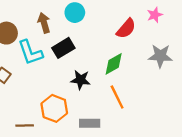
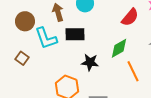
black rectangle: (63, 48) -> (75, 34), turned 30
orange line: (117, 97) -> (133, 71), moved

